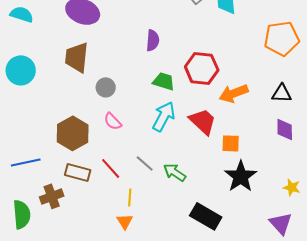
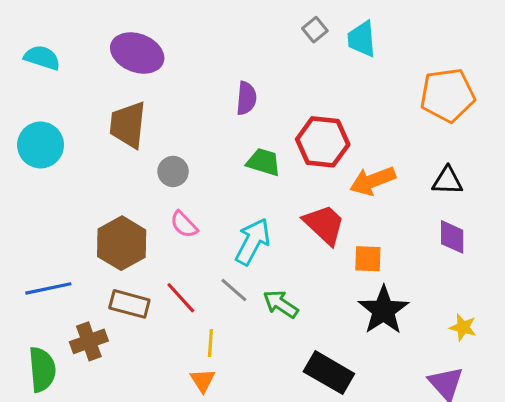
cyan arrow: (164, 116) -> (253, 242), moved

